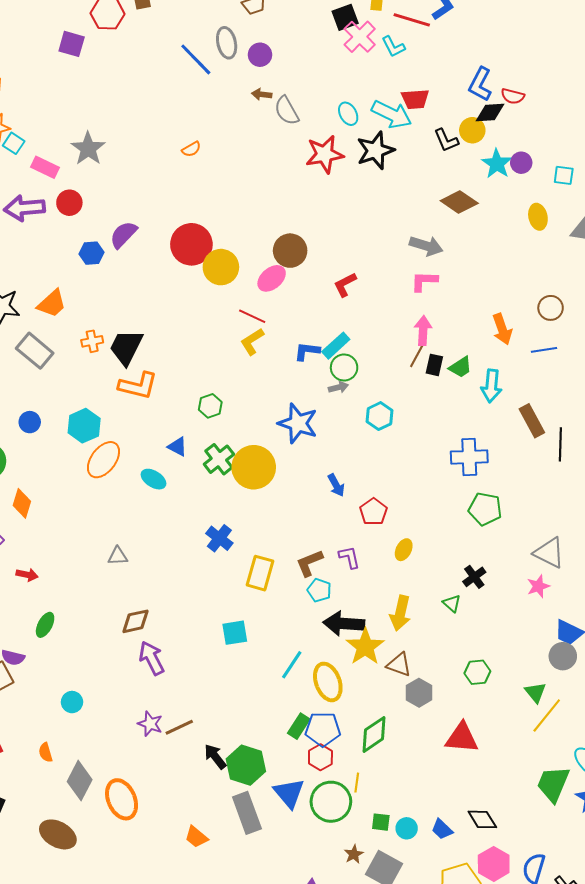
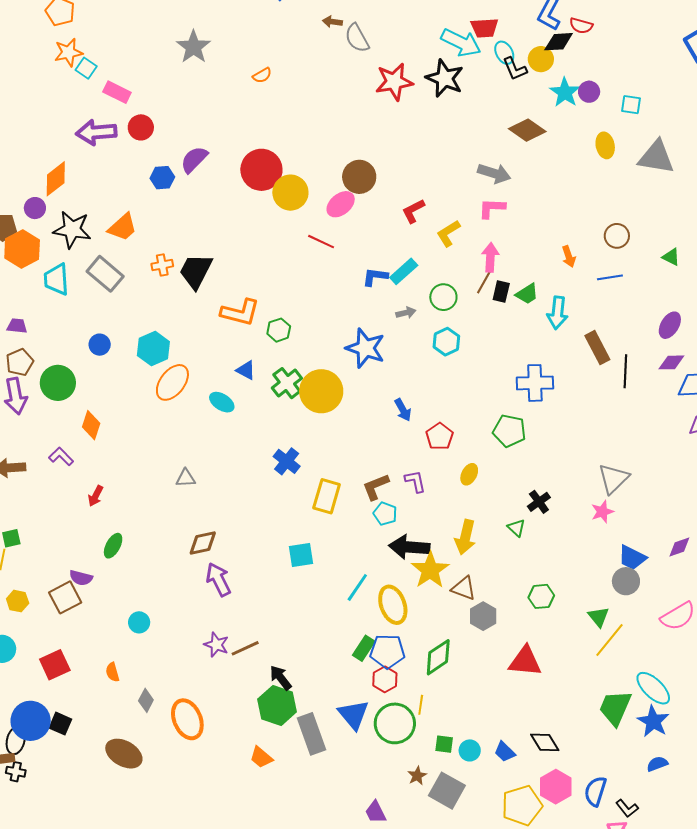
cyan ellipse: (348, 114) -> (504, 53), moved
gray star: (88, 149) -> (193, 47), moved
black star: (375, 150) -> (445, 78), turned -30
orange arrow: (502, 329) -> (569, 257), size x0.7
yellow L-shape: (252, 342) -> (448, 233), moved
green circle: (344, 367) -> (443, 297), moved
orange L-shape: (138, 386) -> (240, 312), moved
green pentagon: (485, 509) -> (509, 431), moved
gray triangle: (549, 553) -> (613, 479), turned 48
red arrow: (27, 575) -> (96, 496), turned 105
green hexagon: (246, 765) -> (277, 706), moved
gray diamond: (80, 781) -> (146, 700), size x0.6

